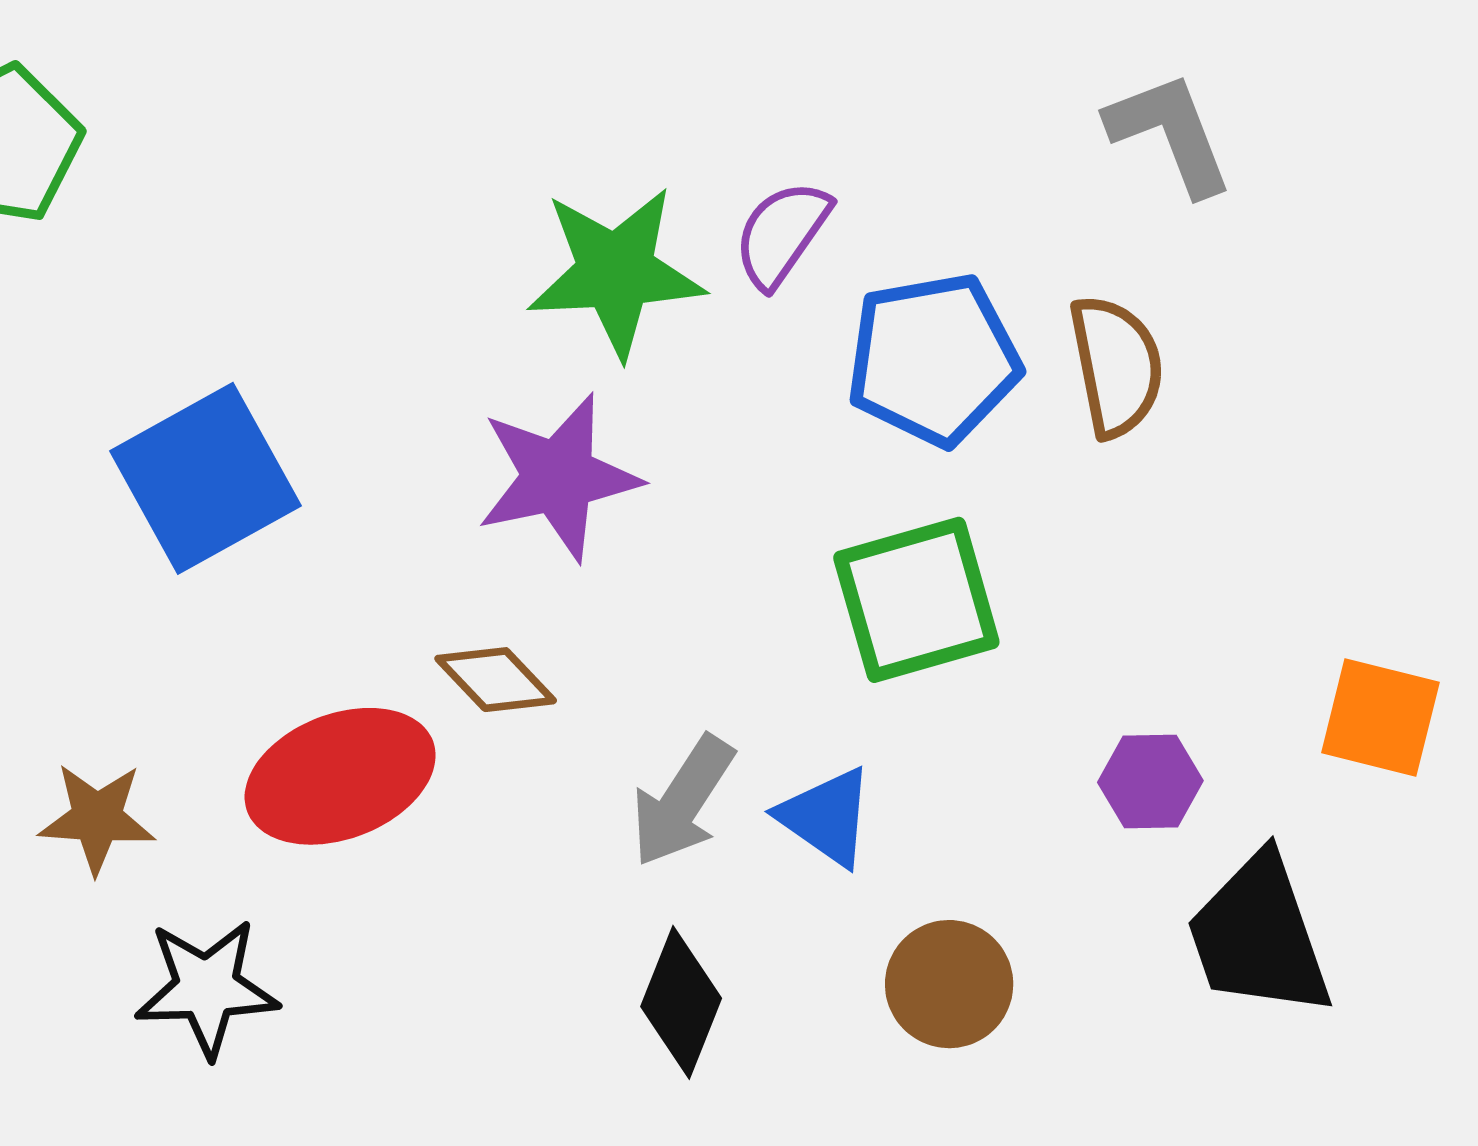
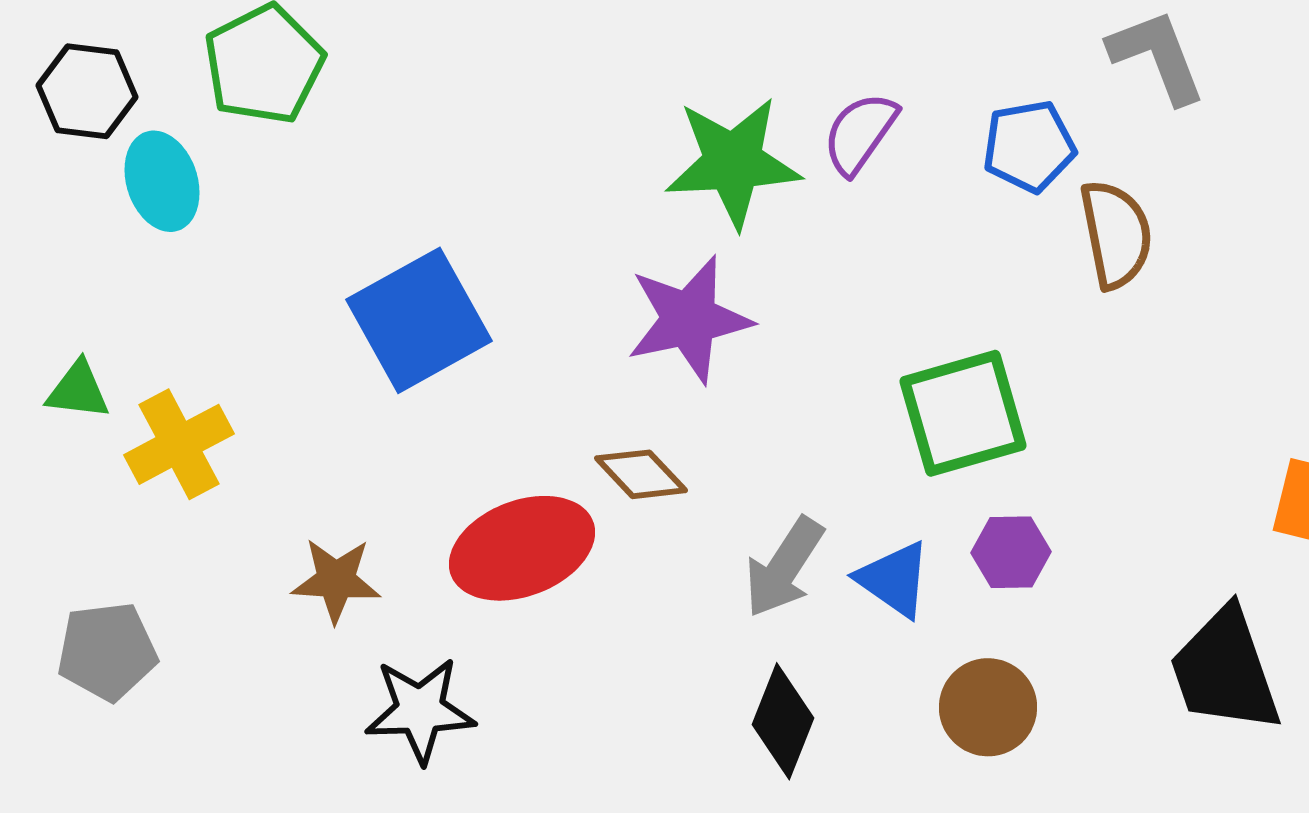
blue pentagon: (933, 359) -> (1029, 146), moved, size x0.7
purple hexagon: (1150, 782) -> (1011, 552), moved

